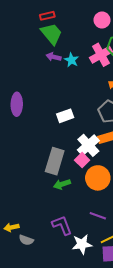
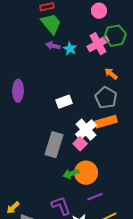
orange circle: (98, 178) -> (86, 173), moved
green arrow: (62, 184) -> (71, 174), moved
purple line: (98, 216) -> (95, 197), turned -42
yellow arrow: (11, 227) -> (13, 208), turned -32

